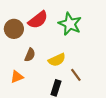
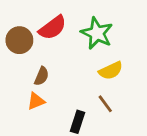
yellow semicircle: (57, 60) -> (111, 71), moved
orange triangle: (17, 77) -> (36, 101), moved

